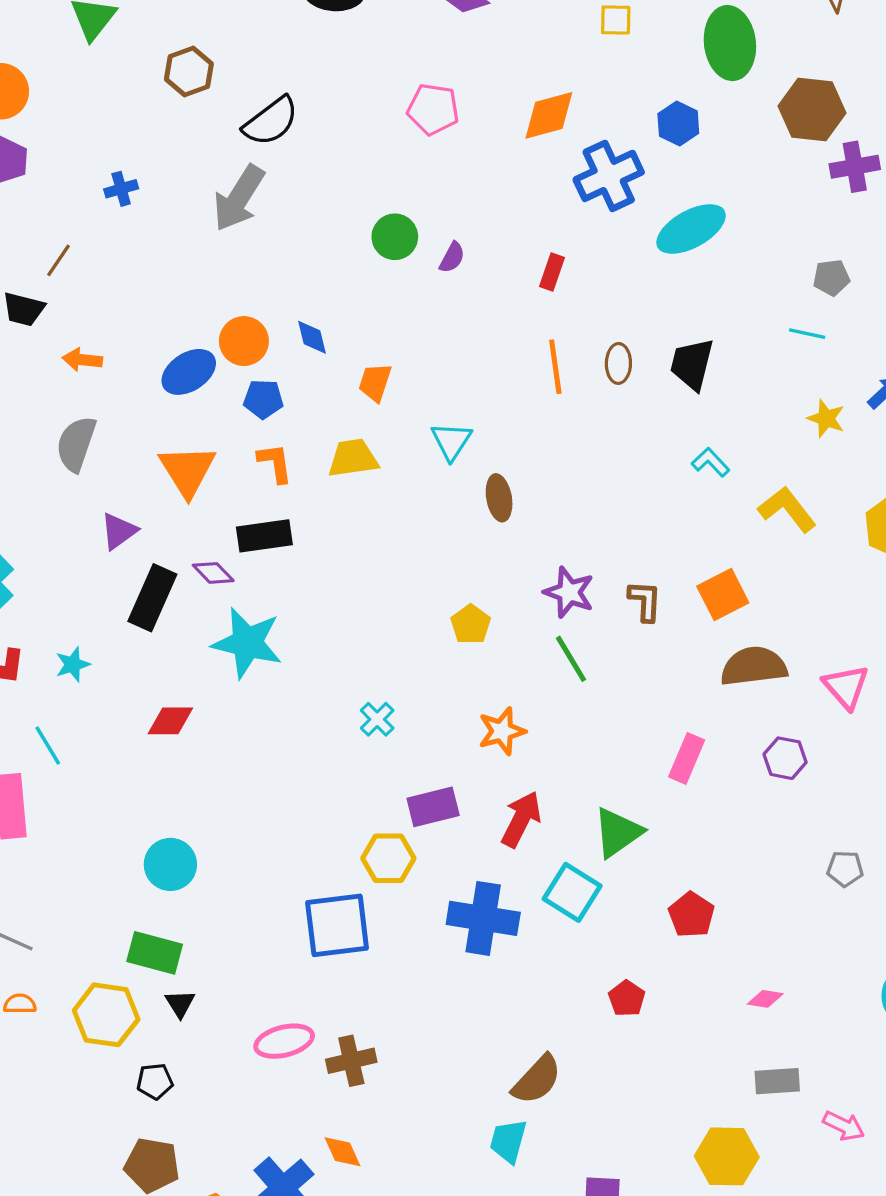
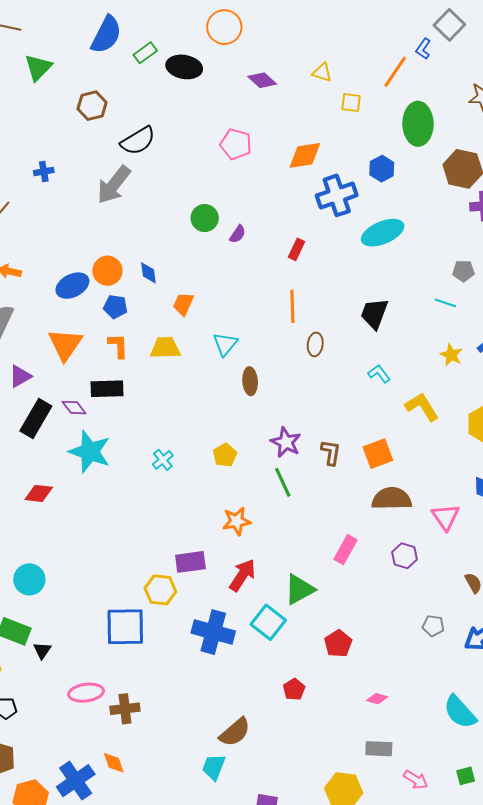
brown ellipse: (618, 363) -> (315, 344), moved
cyan cross: (377, 719) -> (163, 460), moved
black triangle: (180, 1004) -> (42, 650), moved

